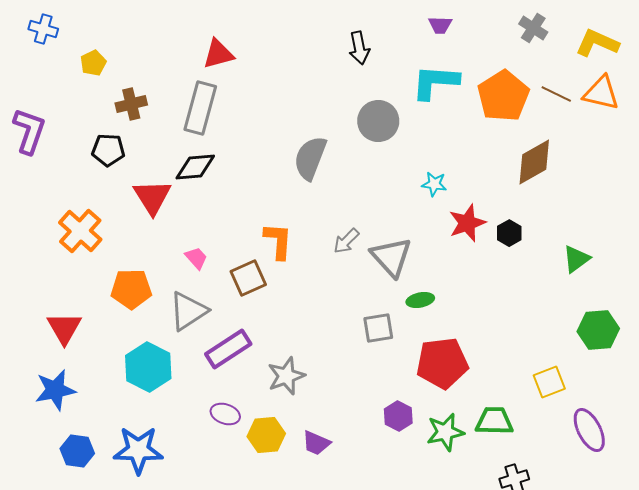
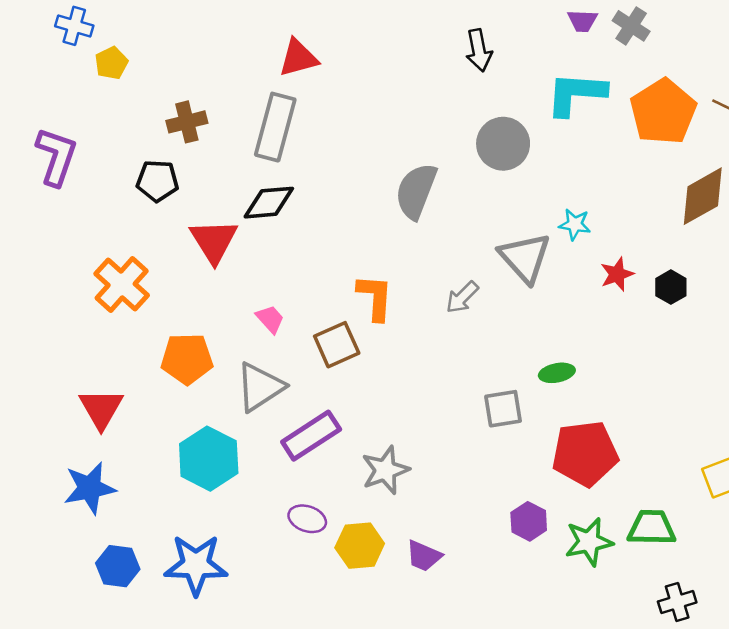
gray cross: (533, 28) -> (631, 26), moved
yellow pentagon: (93, 63) -> (111, 63), moved
red star: (467, 223) -> (617, 274), size x0.7
gray triangle: (391, 257) -> (525, 258), moved

